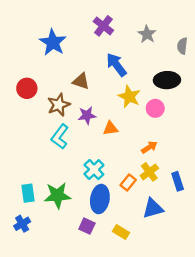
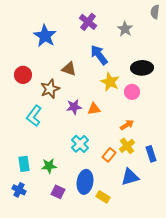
gray semicircle: (182, 46) -> (155, 12), moved
purple star: (87, 115) -> (74, 107), moved
cyan L-shape: (60, 137) -> (34, 116), moved
green star: (57, 195) -> (49, 166), size x0.7
blue ellipse: (100, 199) -> (85, 182), moved
blue cross: (22, 224) -> (19, 190), turned -32
purple square: (87, 226) -> (58, 192), moved

